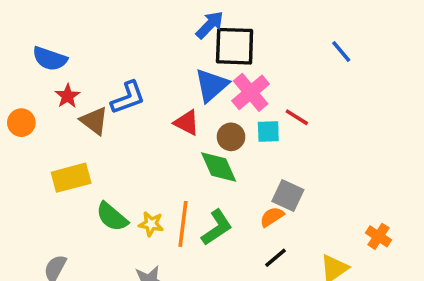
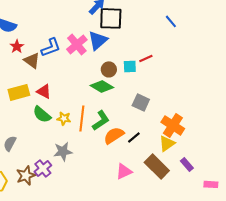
pink cross: (251, 92) -> (77, 44), moved
red line: (297, 117) -> (146, 58), turned -56
red triangle: (187, 123) -> (44, 91), moved
green diamond: (219, 167) -> (102, 86), turned -35
orange semicircle: (272, 217) -> (114, 135), moved, size x1.5
orange cross: (379, 236) -> (173, 125), moved, size x1.6

